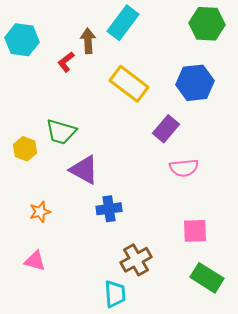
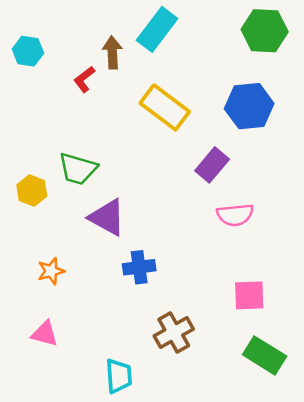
cyan hexagon: (22, 40) -> (28, 51), size x0.7
cyan trapezoid: (115, 294) -> (119, 376), moved

